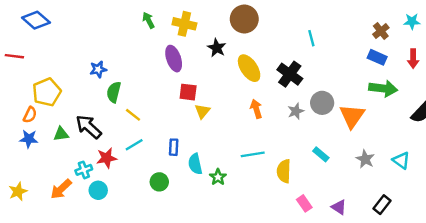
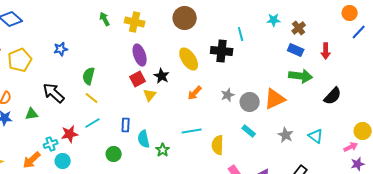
cyan star: (412, 21) -> (274, 20), moved
black star: (217, 48) -> (162, 76), moved
purple ellipse: (174, 59) -> (140, 55), moved
blue star: (98, 69) -> (61, 49), moved
black cross: (290, 74) -> (222, 51), moved, turned -30
yellow pentagon: (47, 92) -> (20, 60), moved
green semicircle: (114, 92) -> (89, 76), moved
red square: (188, 92) -> (138, 79), turned -35
gray circle: (322, 103) -> (250, 102), moved
orange arrow: (256, 109) -> (195, 93), turned -119
orange triangle: (352, 116) -> (275, 99), turned 30
black arrow: (89, 127) -> (54, 93), moved

